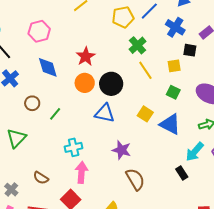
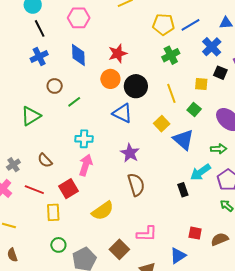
yellow line: (145, 70) -> (171, 93), moved

